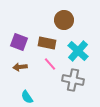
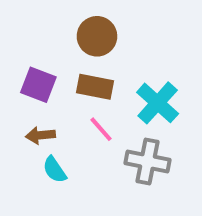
brown circle: (64, 20) -> (97, 36), moved
cyan semicircle: (27, 97) -> (55, 170), moved

